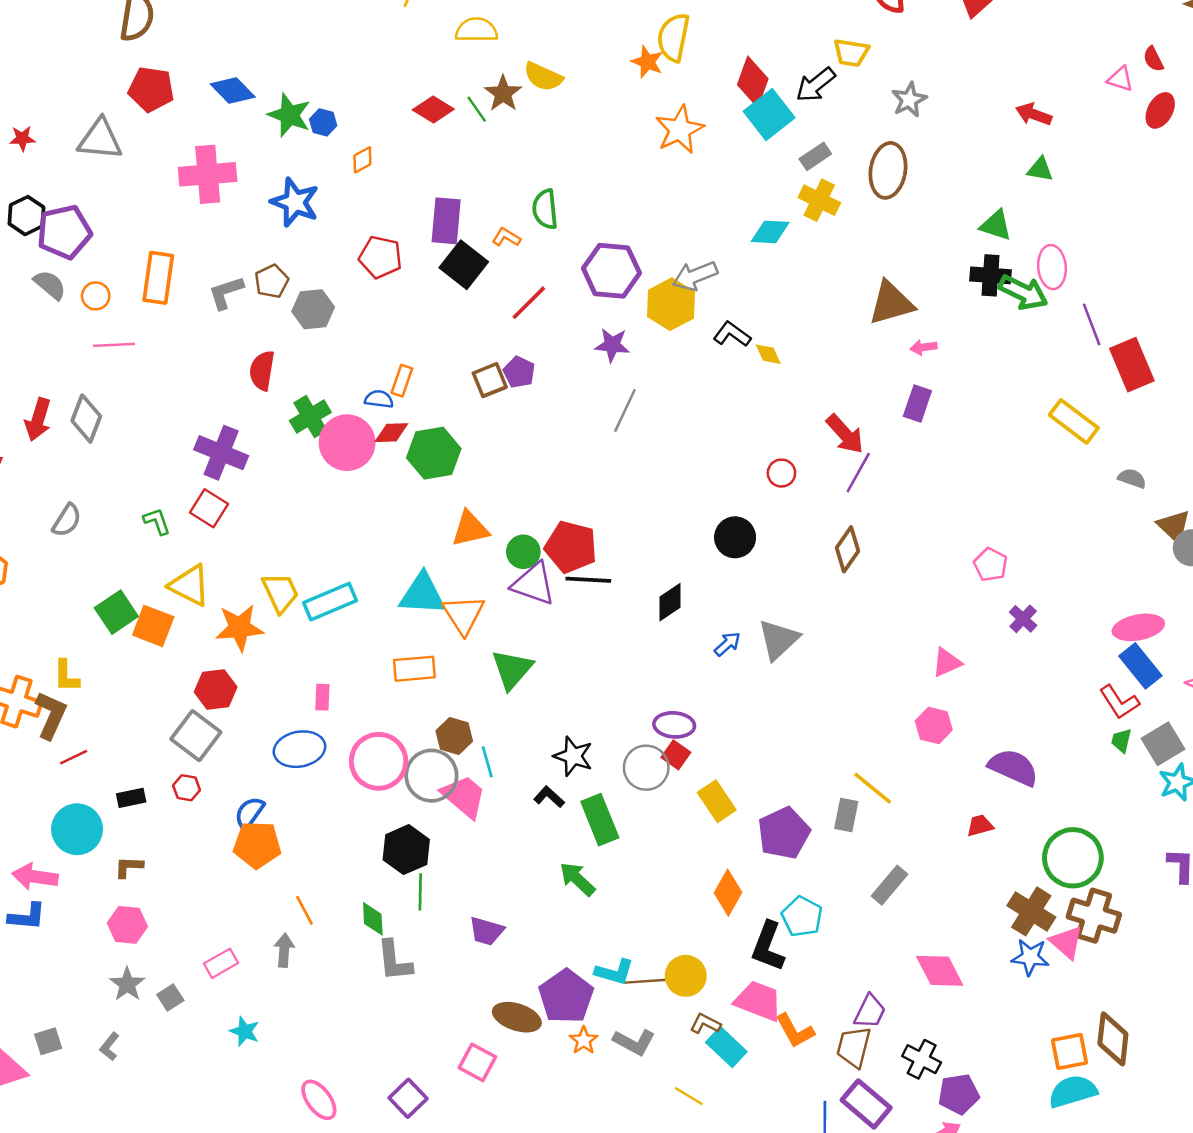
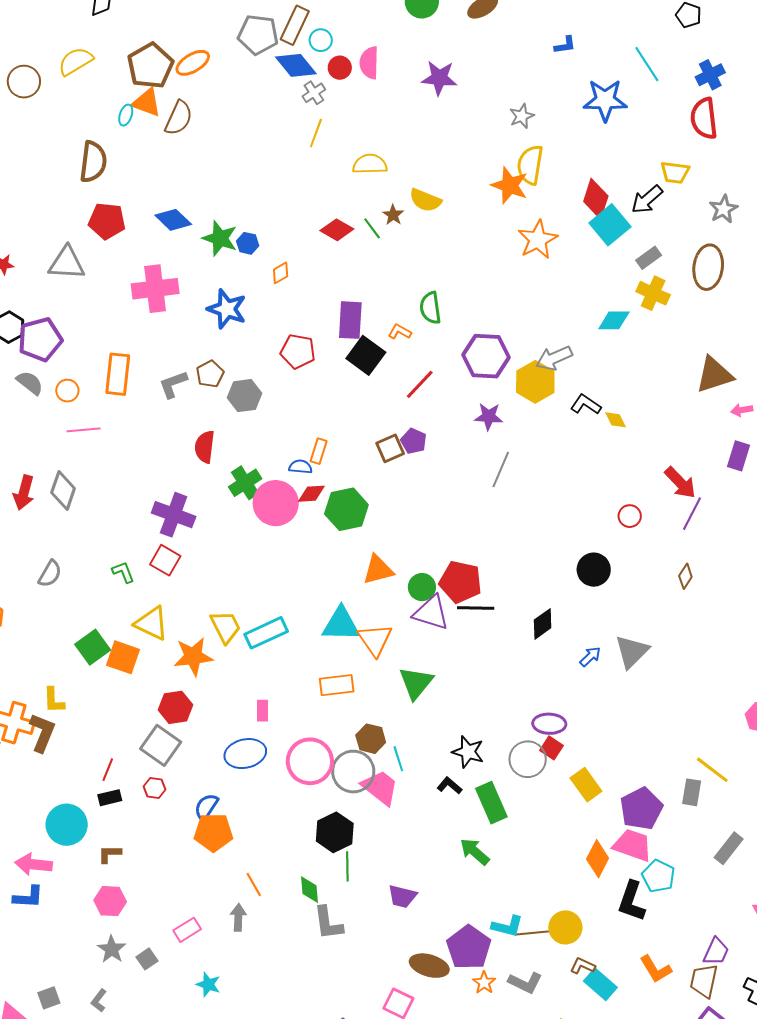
orange star: (647, 62) -> (510, 185), size x1.4
brown star: (503, 93) -> (393, 215), size x0.7
brown diamond: (847, 549) -> (685, 576), size x0.7
red line: (74, 757) -> (108, 770), moved, turned -40
pink trapezoid: (758, 1001) -> (633, 845), moved

